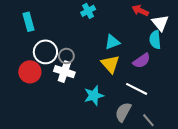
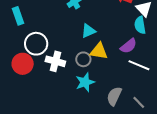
cyan triangle: (112, 42) -> (88, 31), moved
gray circle: (66, 56) -> (83, 59), moved
yellow triangle: (110, 64) -> (99, 51), turned -36
white line: (137, 89) -> (139, 65), moved

